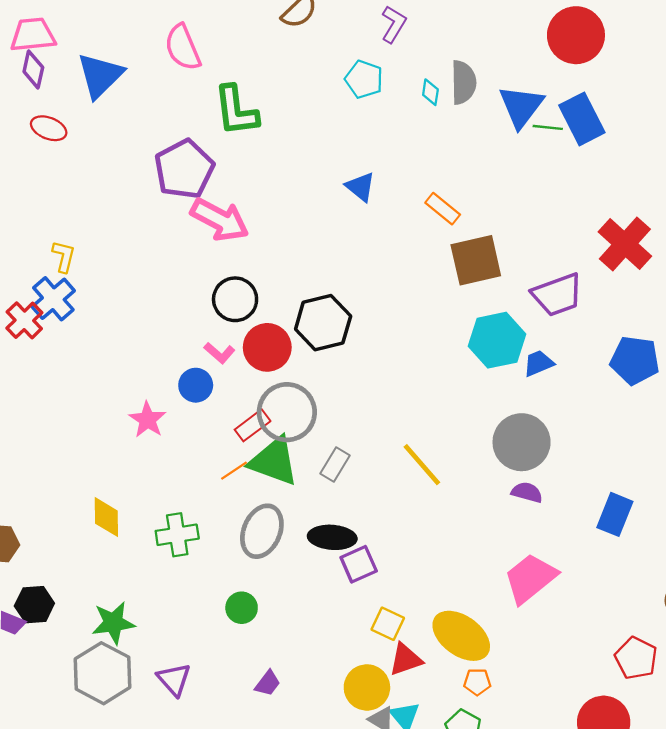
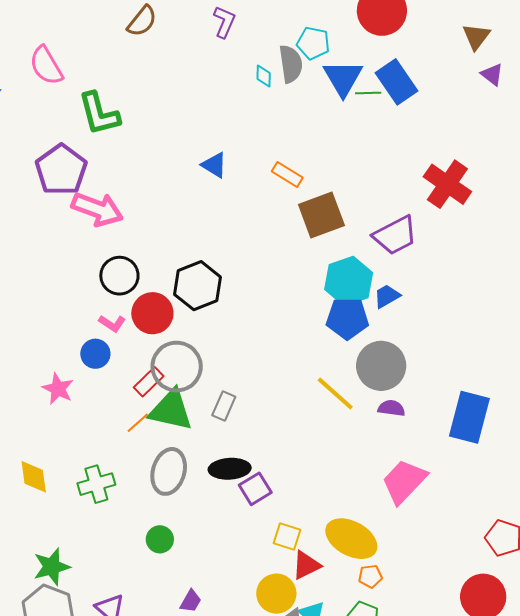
cyan pentagon: (364, 79) -> (313, 43), moved
blue pentagon: (635, 360) -> (347, 318), moved
yellow line: (422, 465) -> (335, 393), moved
blue rectangle: (615, 514) -> (469, 417), size x1.4

